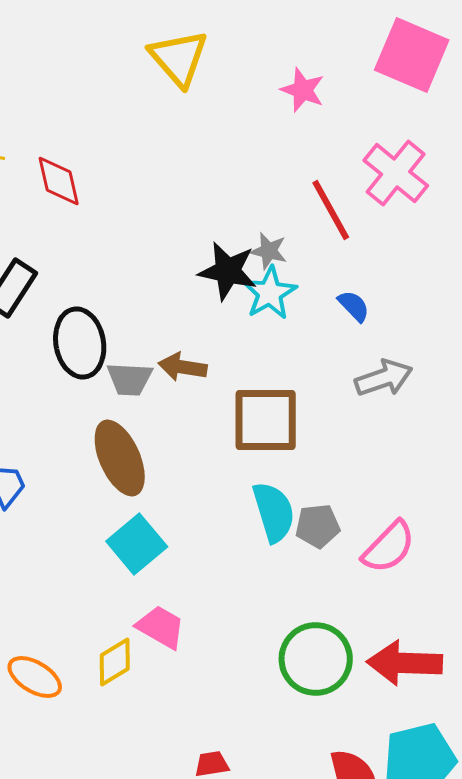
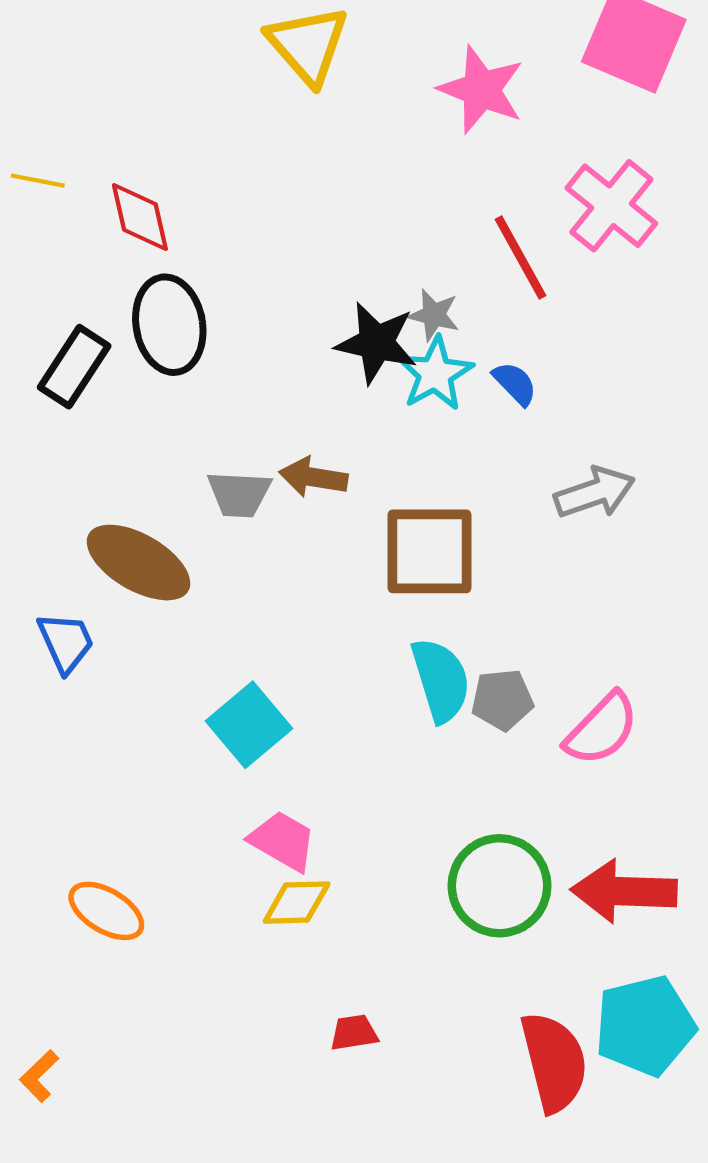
pink star: (303, 90) -> (481, 90), size x1.4
blue semicircle: (354, 306) -> (515, 383), moved
black ellipse: (80, 343) -> (169, 325), moved
brown ellipse: (120, 458) -> (139, 563), moved, turned -36
yellow diamond: (115, 662) -> (297, 903), moved, turned 30

